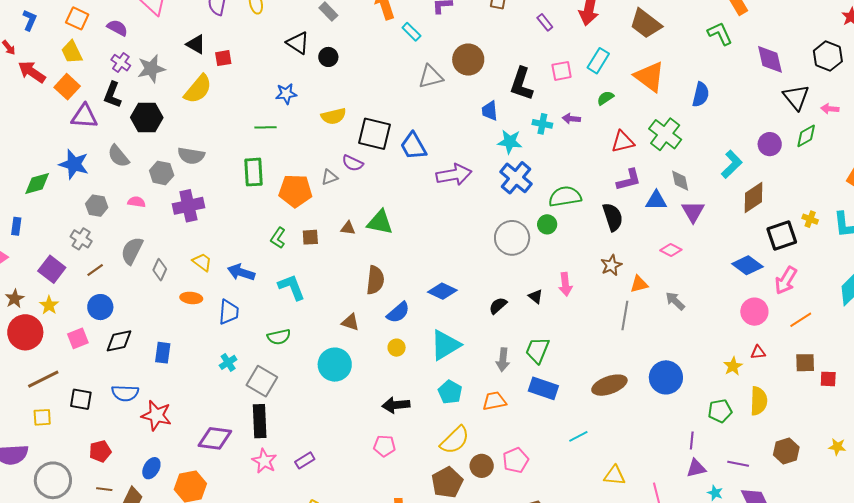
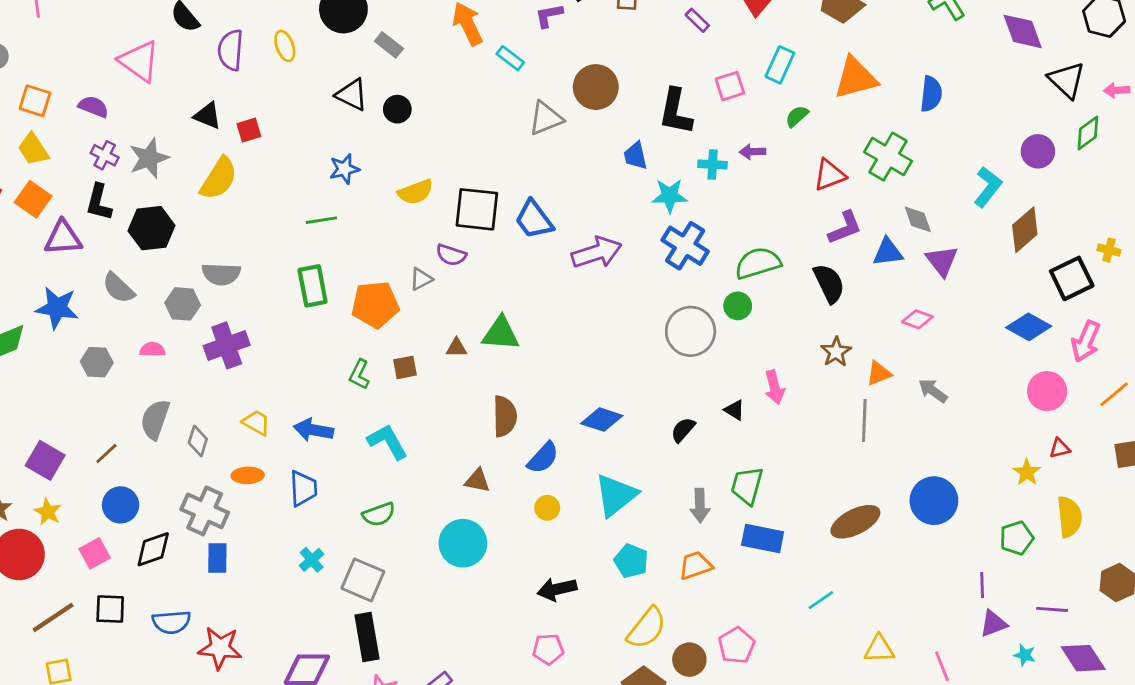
orange triangle: (650, 77) -> (856, 78), turned -44
gray cross: (81, 239) -> (205, 511), moved, size x1.5
black square: (81, 399) -> (110, 609), moved

